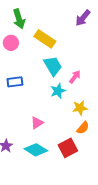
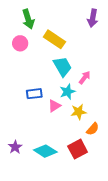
purple arrow: (83, 18) -> (93, 18), turned -30
blue rectangle: (15, 82) -> (34, 94), moved
yellow star: (80, 108) -> (79, 112), moved
pink triangle: (37, 123) -> (54, 106), moved

